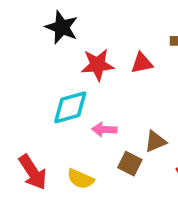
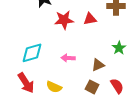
cyan diamond: (70, 107) -> (32, 53), moved
brown square: (130, 164) -> (92, 87), moved

